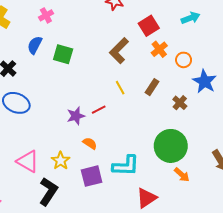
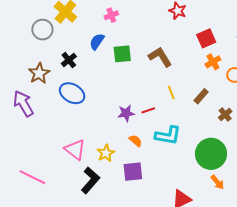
brown L-shape: (119, 51) -> (160, 57), moved, turned 95
green square: (63, 54) -> (122, 54), turned -30
cyan L-shape: (126, 166) -> (168, 135), moved

